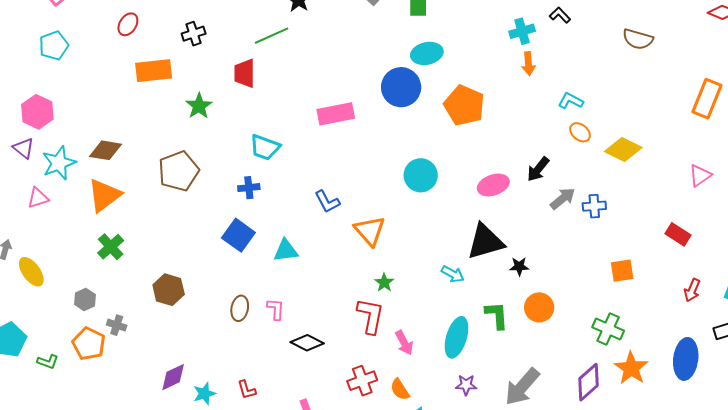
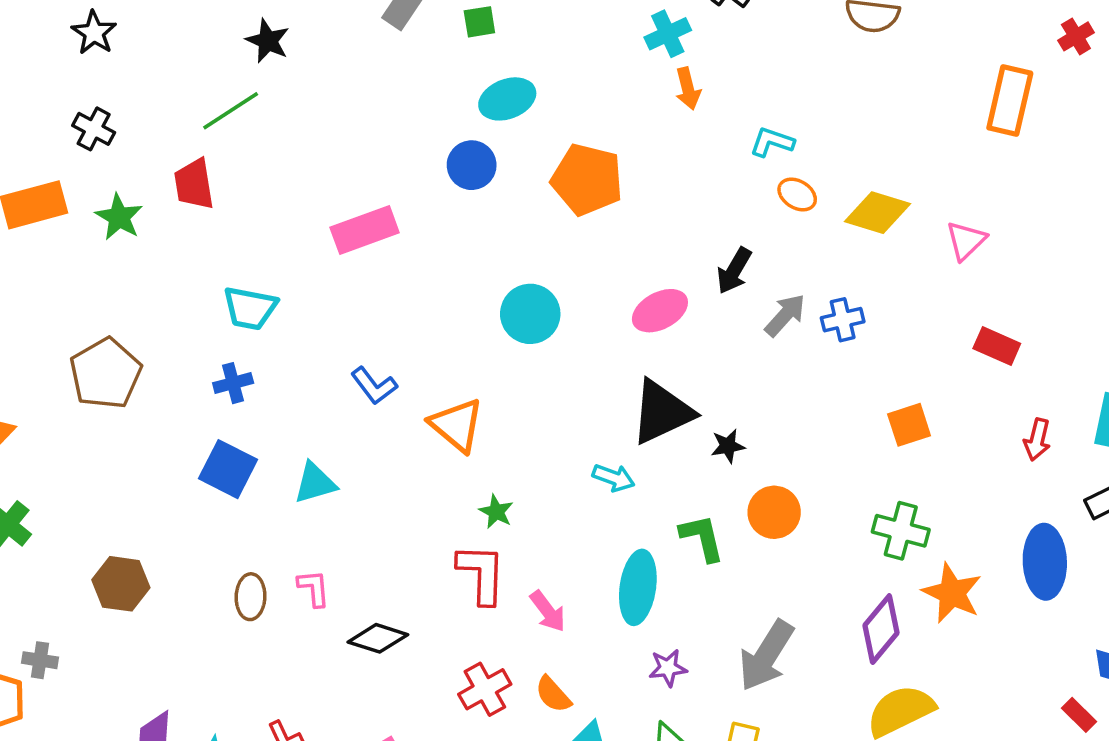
black cross: (194, 34) -> (94, 129), turned -35
blue circle: (401, 87) -> (472, 165), size x0.7
green star: (199, 106) -> (119, 217), moved
pink triangle: (700, 175) -> (966, 241), moved

